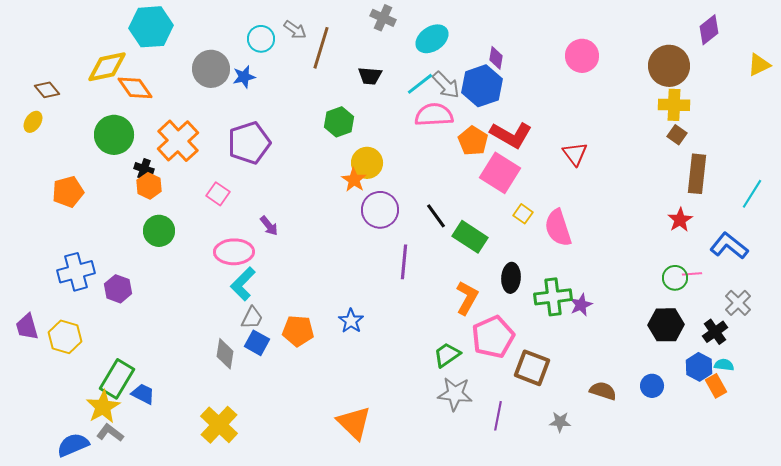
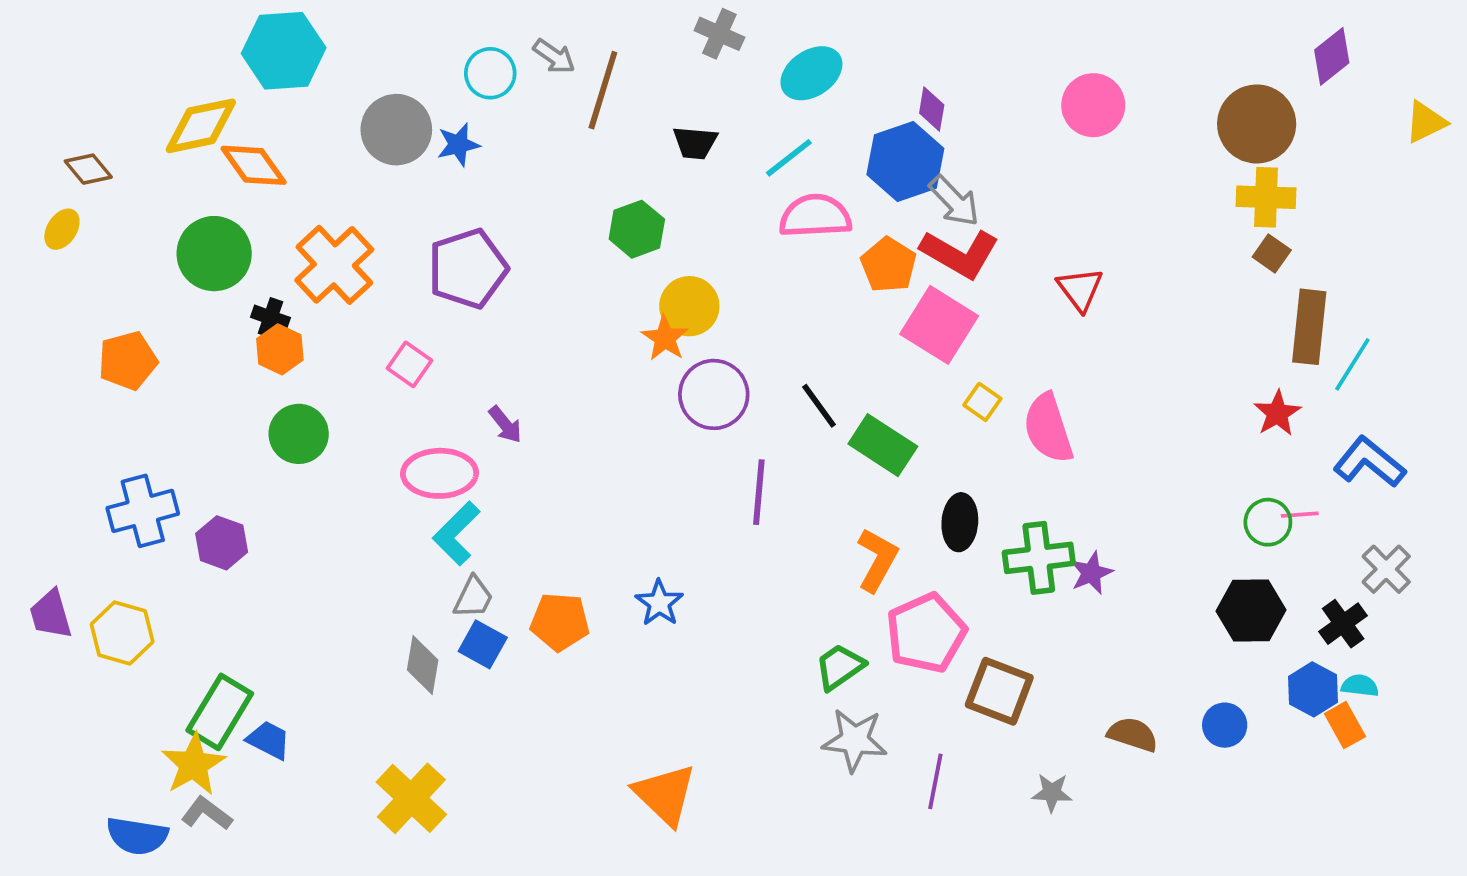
gray arrow: (446, 85) -> (954, 201), moved
cyan line: (752, 194) -> (1352, 364), moved
blue semicircle: (73, 445) -> (137, 836), turned -148

